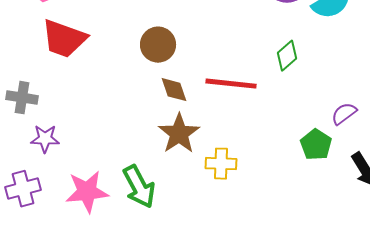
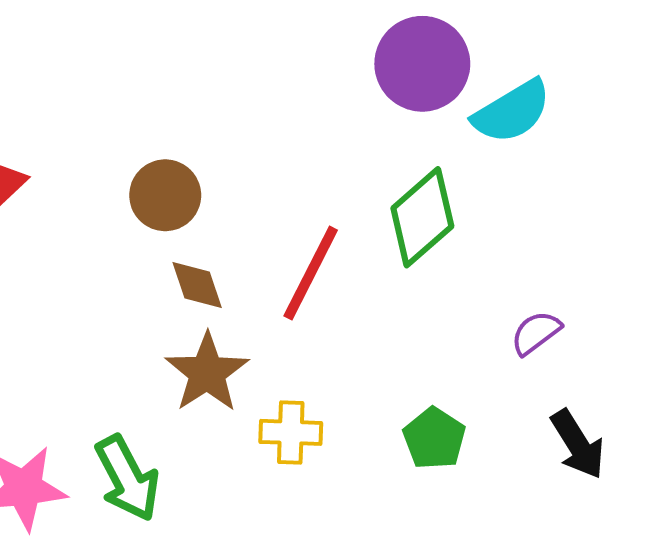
green diamond: (287, 56) -> (422, 217), size x1.6
red line: (231, 84) -> (311, 273), turned -69
green pentagon: (316, 145) -> (434, 438), moved

